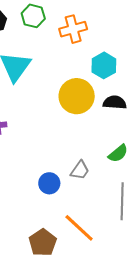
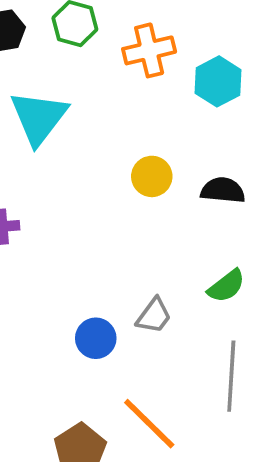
cyan hexagon: (104, 65) -> (218, 81), moved
yellow circle: (77, 96) -> (152, 176), size x0.6

